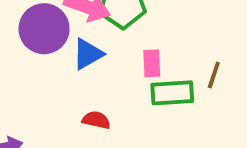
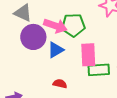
pink rectangle: (152, 63) -> (88, 55), size x1.6

